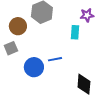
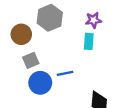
purple star: (87, 15) -> (93, 20), moved
gray square: (11, 48) -> (31, 60), moved

